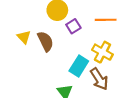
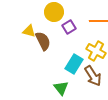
yellow triangle: (24, 37) -> (29, 31), moved, turned -32

